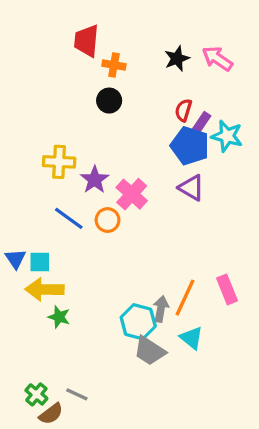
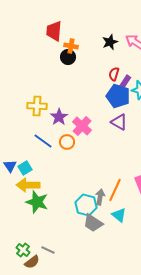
black circle: (109, 101) -> (68, 57), moved
cyan square: (40, 262) -> (25, 168), turned -32
green star: (59, 317) -> (37, 202), size x1.6

